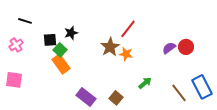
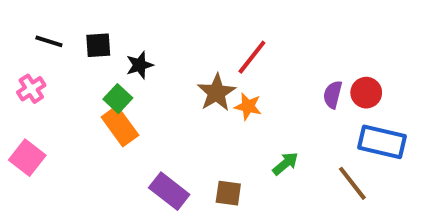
black square: (50, 40) -> (98, 45), moved
purple semicircle: (169, 48) -> (333, 95), turned -40
pink square: (14, 80) -> (27, 158), turned 30
blue rectangle: (202, 87) -> (382, 142), moved, turned -50
brown square: (116, 98) -> (228, 193), turned -32

